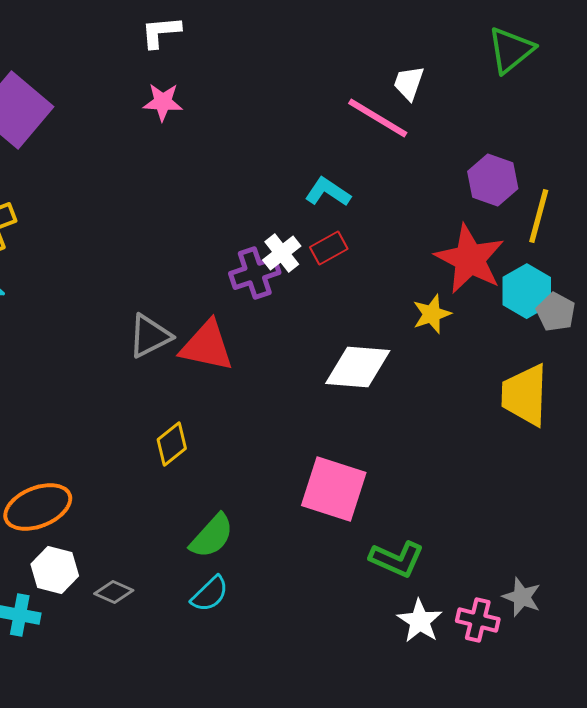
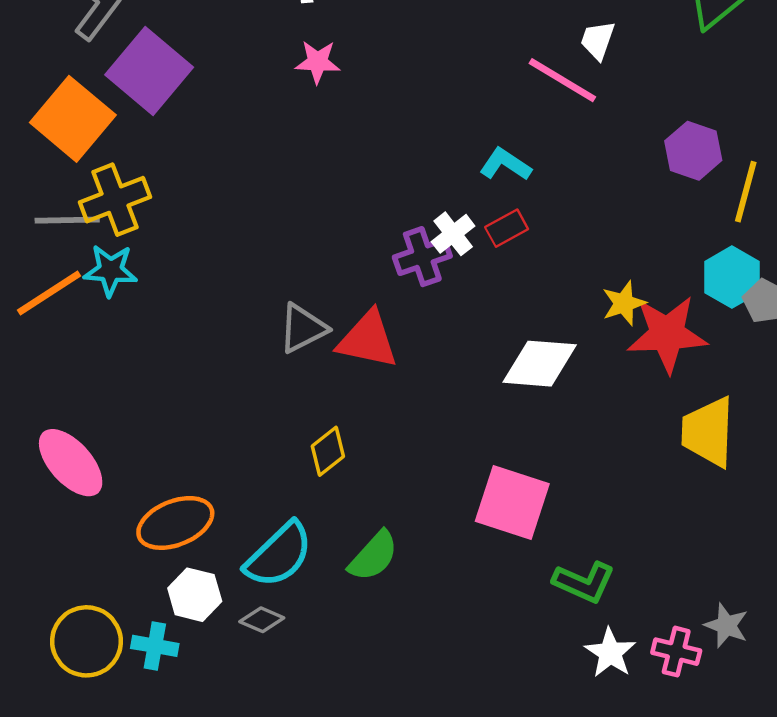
red star: (470, 259) -> (667, 334), moved, turned -30
yellow trapezoid: (525, 395) -> (708, 432), moved
cyan semicircle: (210, 594) -> (279, 555), moved, size x1.6

